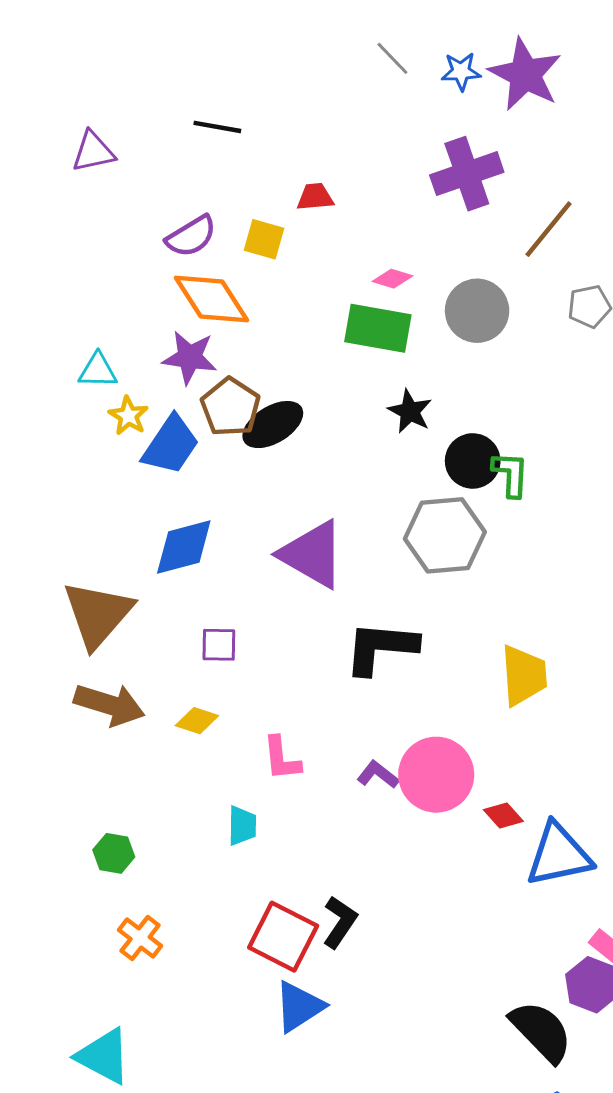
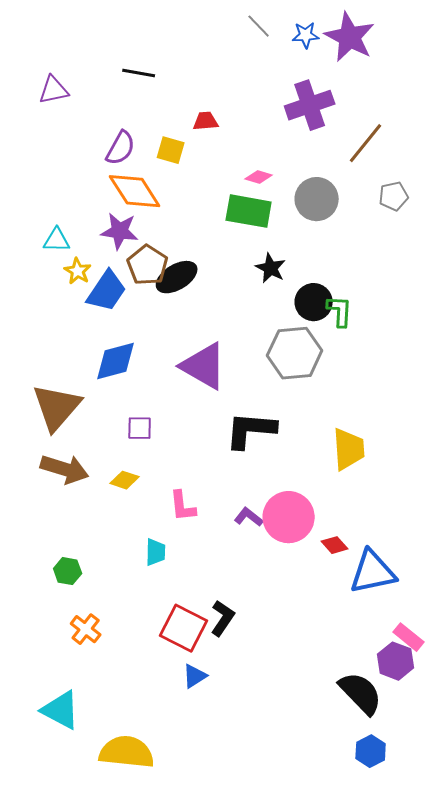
purple semicircle: (191, 236) -> (121, 148), turned -30
blue triangle: (299, 1007) -> (195, 676), size x0.7

